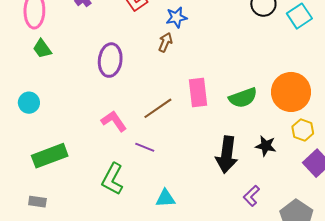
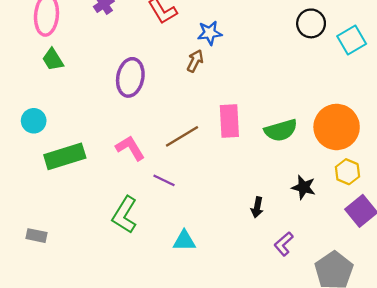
black arrow: (227, 155) -> (257, 207), moved, size x0.5
green rectangle: (50, 156) -> (65, 156), moved

